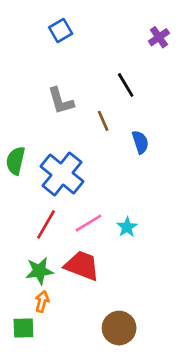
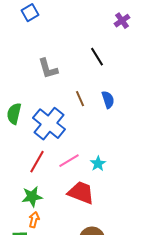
blue square: (61, 31) -> (30, 13), moved
brown line: (103, 121) -> (80, 99), moved
red trapezoid: (82, 266) -> (81, 193), moved

